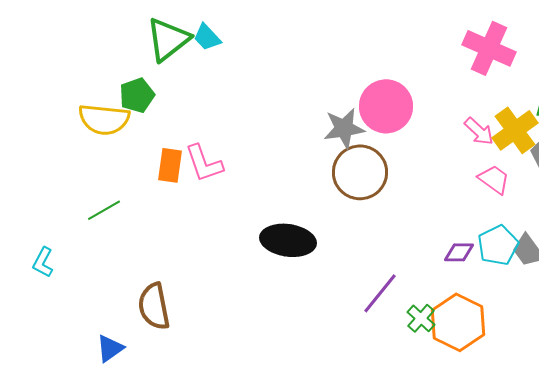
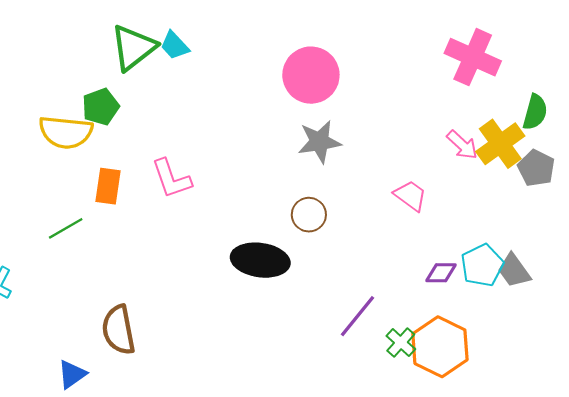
pink circle: (386, 106) -> (311, 75), moved
orange rectangle: (170, 165) -> (108, 186), moved
brown circle: (360, 172) -> (309, 215), moved, size x0.6
pink trapezoid: (494, 179) -> (410, 196), moved

